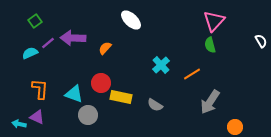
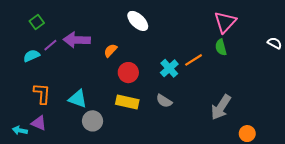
white semicircle: (261, 41) -> (275, 43), turned -32
orange line: (192, 74) -> (194, 60), moved
red circle: (101, 83) -> (128, 73), moved
gray semicircle: (155, 105) -> (164, 101), moved

